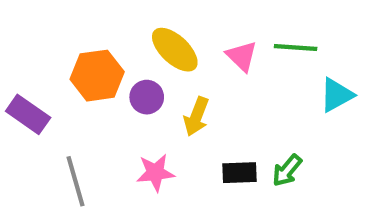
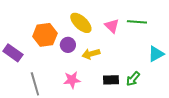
cyan triangle: (337, 95) -> (156, 54), moved
yellow arrow: (196, 117) -> (91, 54), turned 54

